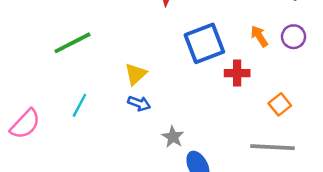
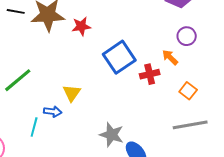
orange arrow: (259, 36) -> (170, 57), moved
blue arrow: (139, 103) -> (53, 112), moved
gray star: (173, 137) -> (112, 135), size x1.4

